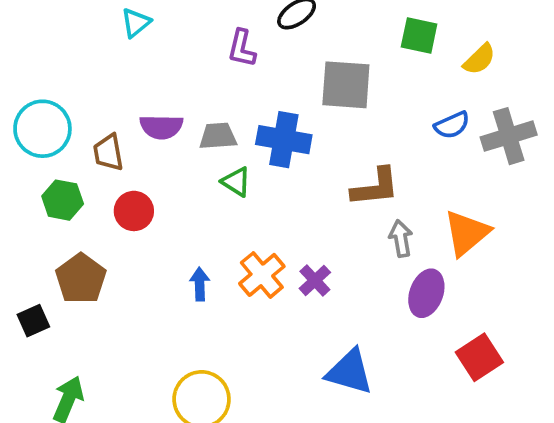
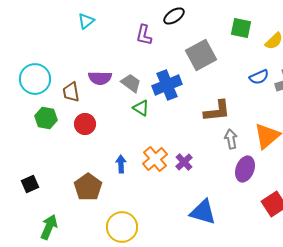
gray square: (346, 85) -> (201, 55), turned -32
gray trapezoid: (218, 136) -> (131, 83), turned 40
blue cross: (284, 140) -> (167, 85), turned -32
brown pentagon: (81, 279) -> (88, 187), moved

